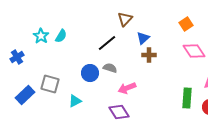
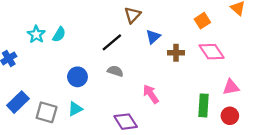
brown cross: (149, 55) -> (176, 53), moved
blue circle: (90, 73) -> (77, 77), moved
gray square: (50, 84) -> (47, 112), moved
pink arrow: (127, 88) -> (151, 94), moved, turned 78

